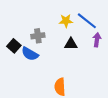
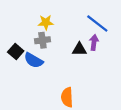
yellow star: (66, 21) -> (46, 22), moved
purple arrow: (97, 40) -> (94, 42), moved

